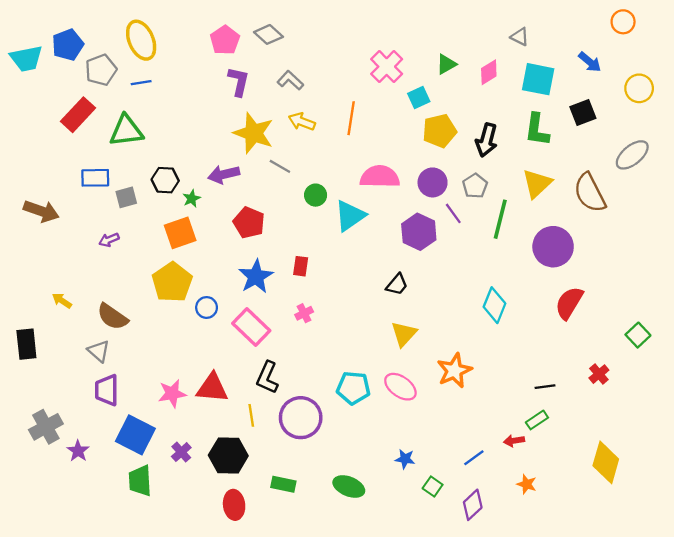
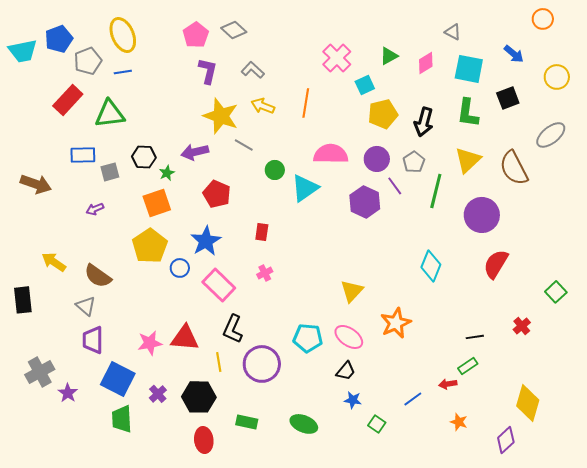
blue star: (256, 277) -> (206, 241), moved
black trapezoid: (397, 285) -> (346, 371), moved
yellow arrow: (62, 301) -> (54, 262), size x1.4
purple diamond: (473, 505) -> (506, 440), moved

